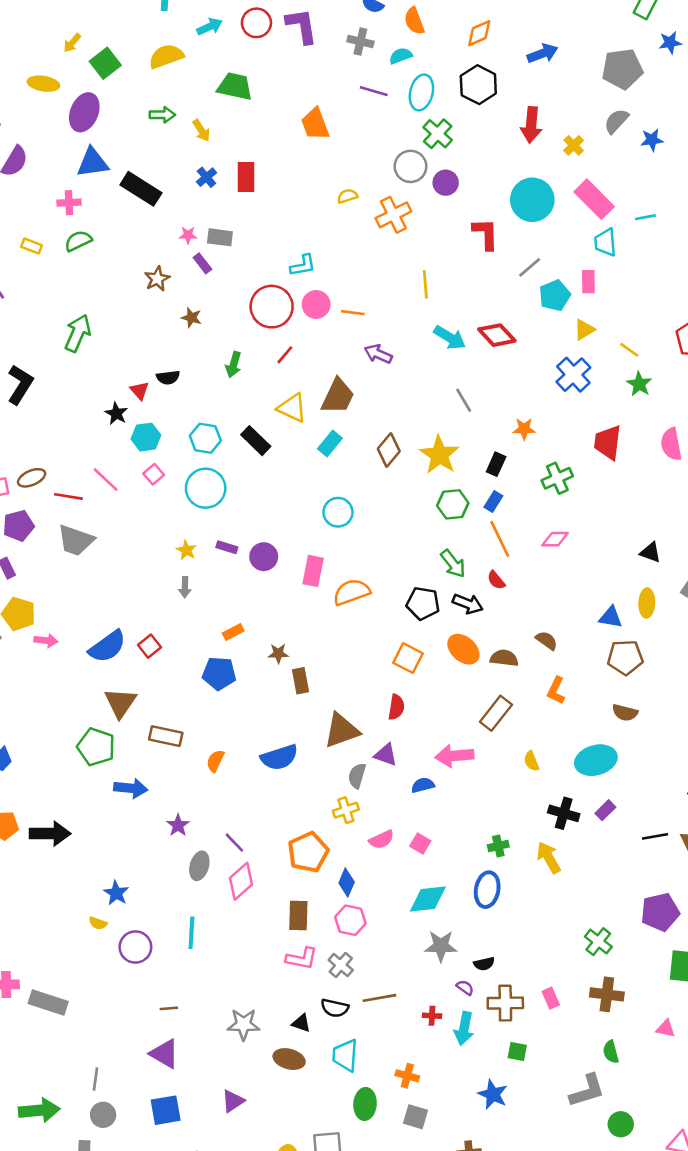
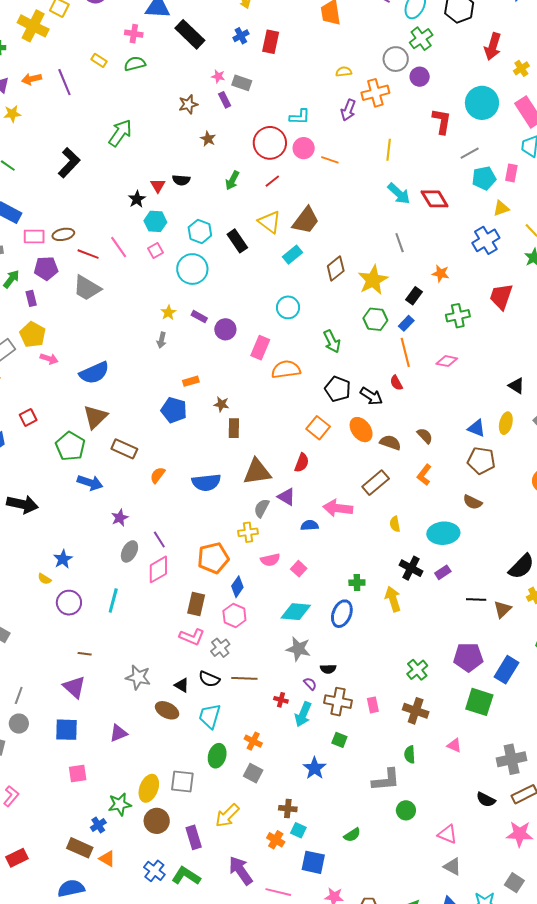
purple arrow: (378, 354) -> (348, 110), moved, turned -105
green arrow: (453, 564) -> (332, 341), moved
red square: (150, 646) -> (28, 417), moved

